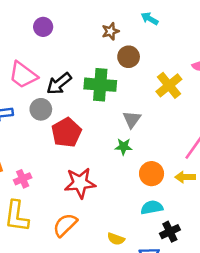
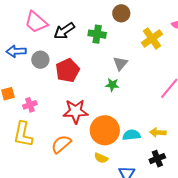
green cross: (100, 85) -> (97, 34), size x0.7
gray circle: (41, 109) -> (40, 60), moved
orange circle: (152, 174) -> (105, 130), moved, size x1.5
yellow arrow: (185, 177) -> (158, 132), moved
black cross: (170, 232) -> (157, 159), moved

